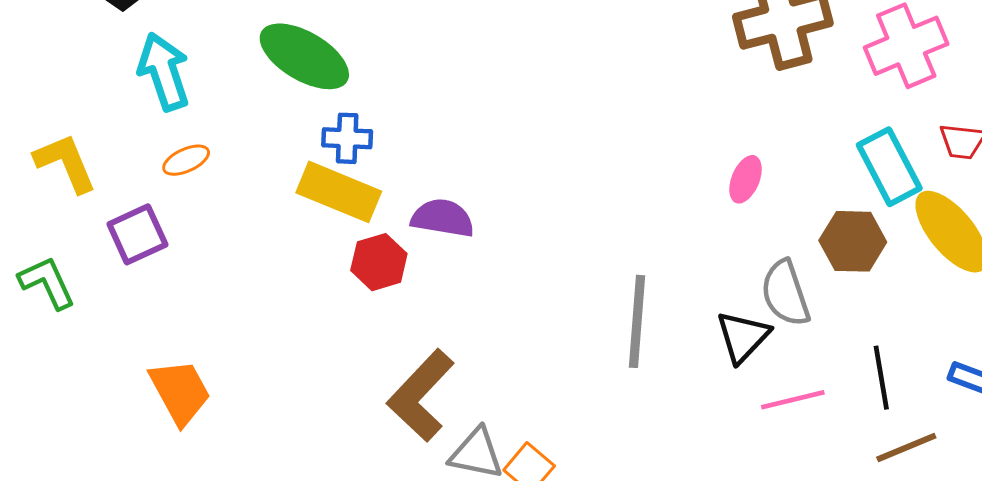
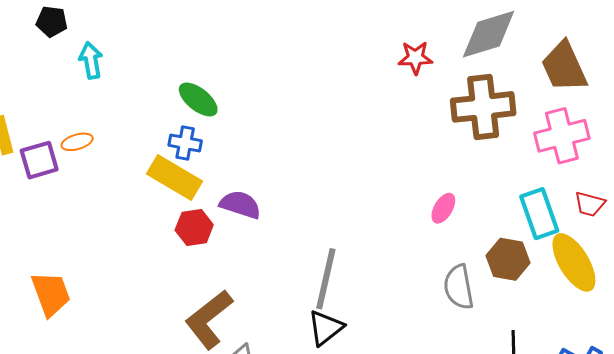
green ellipse: (304, 56) -> (198, 100), moved, size x0.7
cyan arrow: (164, 72) -> (91, 60), moved, size x0.7
purple square: (137, 234) -> (39, 160), moved
gray line: (637, 321) -> (326, 279), moved
black triangle: (743, 337) -> (326, 328), moved

